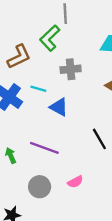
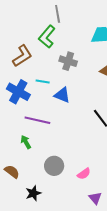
gray cross: (71, 69) -> (68, 61), turned 30
purple line: (44, 148) -> (37, 120), moved
pink semicircle: (75, 182) -> (84, 174), moved

